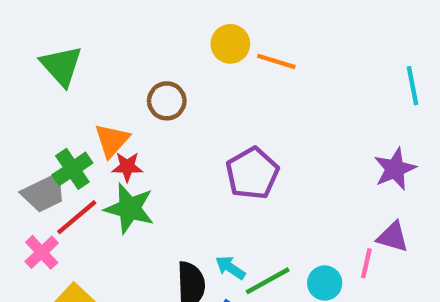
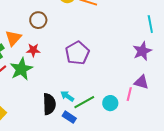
cyan line: (412, 86) -> (150, 24), moved
red star: (127, 167) -> (33, 50), moved
green star: (129, 208) -> (21, 69), turned 30

